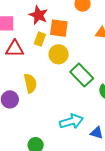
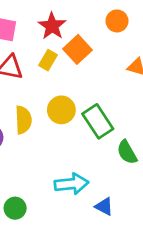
orange square: (59, 28) -> (77, 49), turned 30
yellow circle: (59, 54) -> (61, 110), moved

